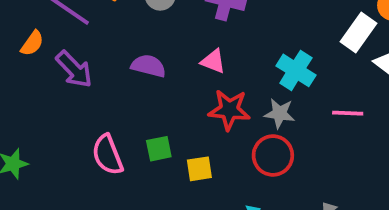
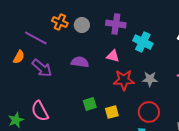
cyan cross: (296, 70) -> (143, 42), moved
pink semicircle: (108, 155) -> (40, 111), moved
red circle: (273, 155) -> (149, 112), moved

